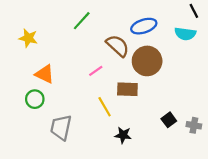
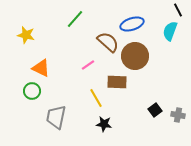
cyan semicircle: (185, 34) -> (170, 31), turned 102
black star: (123, 135) -> (104, 124), moved

